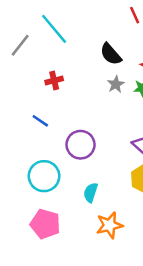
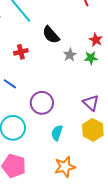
black semicircle: (111, 54) -> (51, 35), moved
cyan semicircle: (91, 193) -> (57, 133), moved

